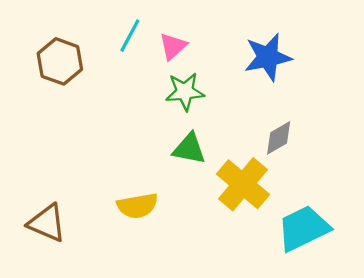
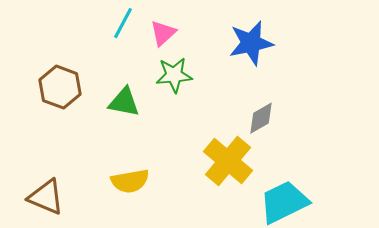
brown hexagon: (60, 61) -> (60, 87), moved
green triangle: (189, 149) -> (124, 102), moved

